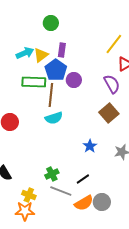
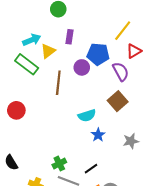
yellow triangle: (41, 55) -> (48, 51), moved
blue pentagon: (56, 70) -> (98, 54), moved, turned -30
green rectangle: (34, 82) -> (27, 64), moved, turned 35
cyan semicircle: (54, 118) -> (87, 115), moved

